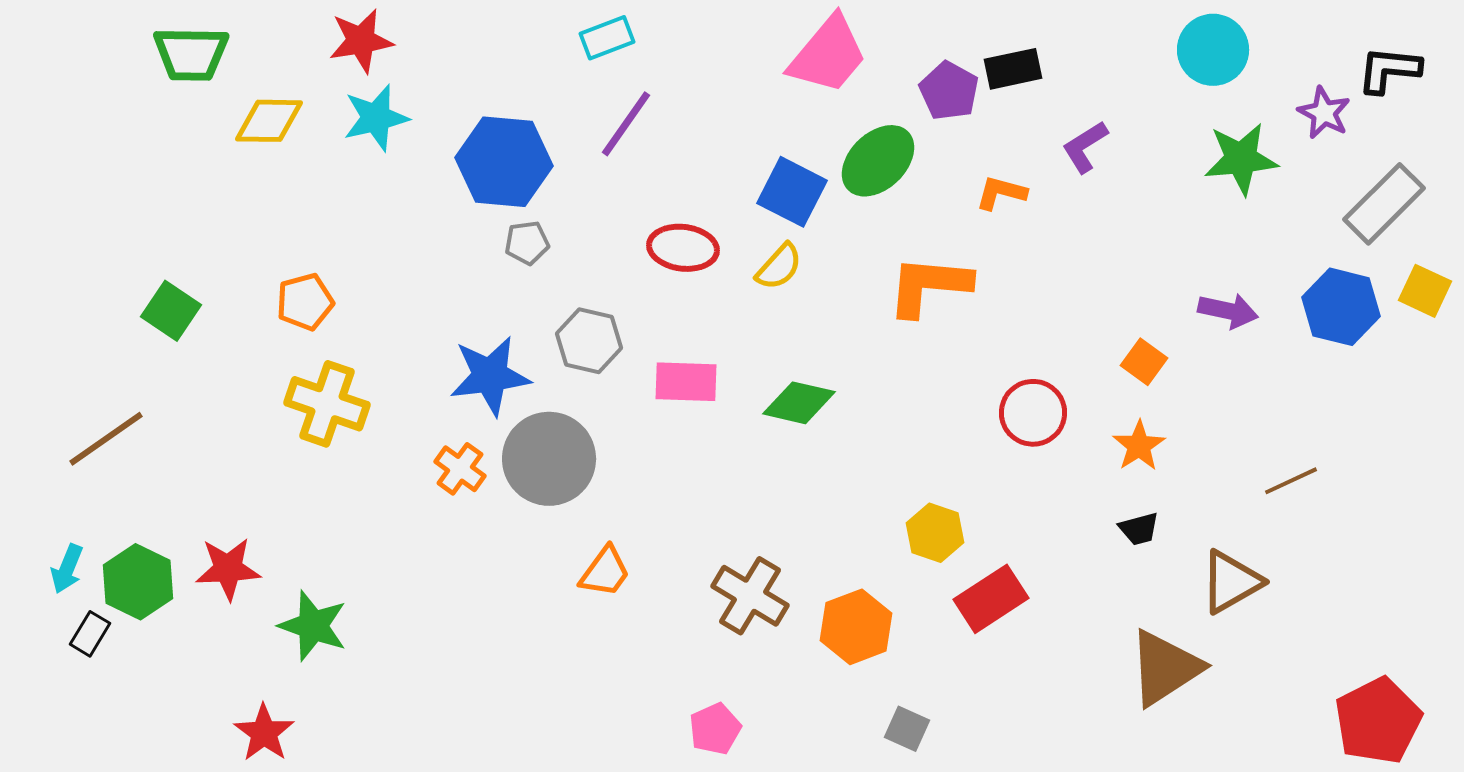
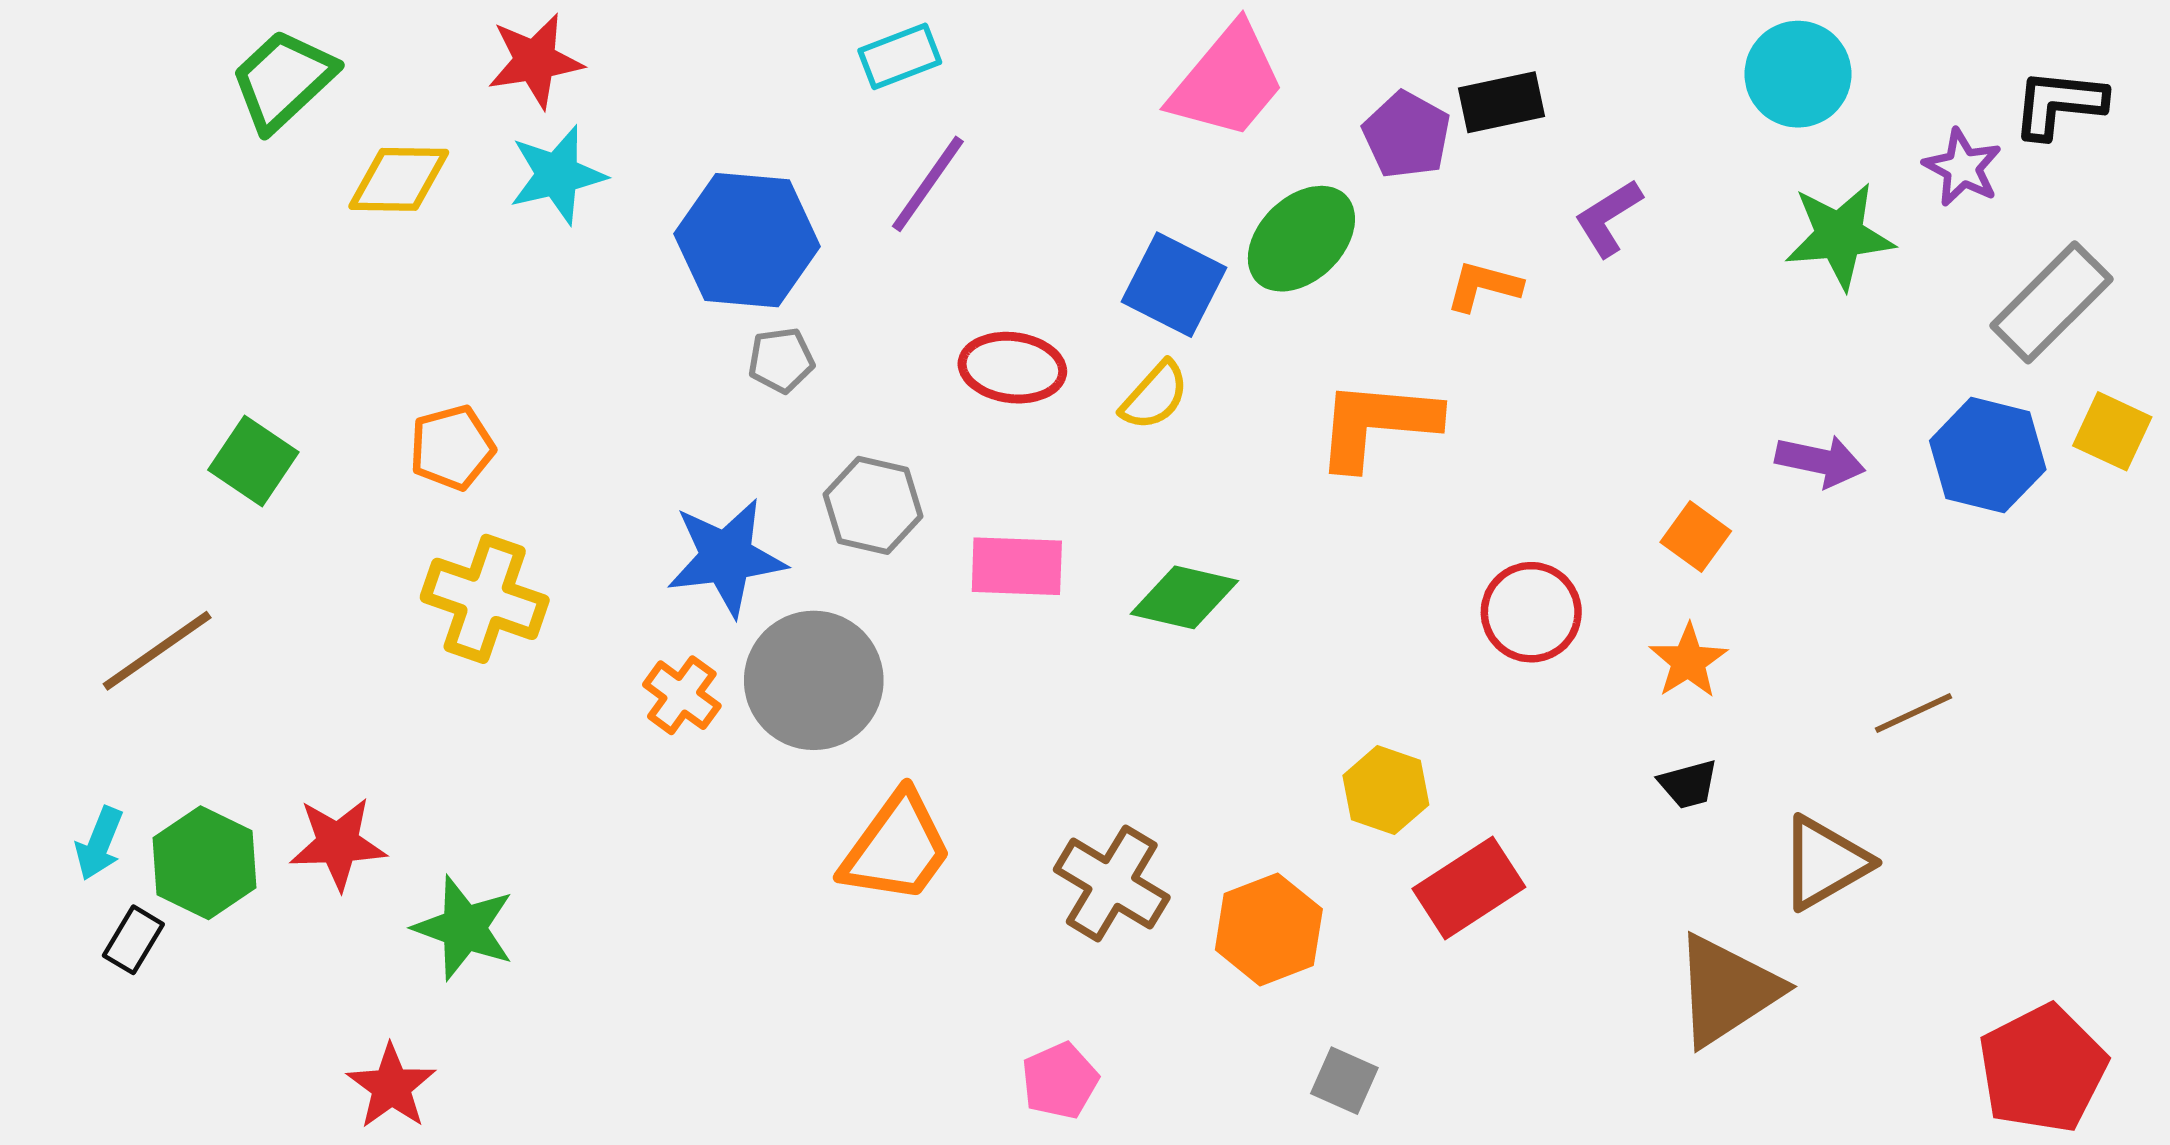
green trapezoid: (191, 54) -> (283, 80), turned 136
orange trapezoid: (605, 572) -> (897, 848), size x1.5

